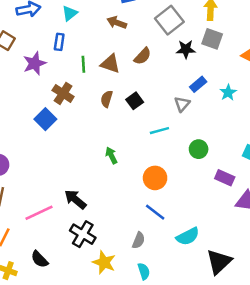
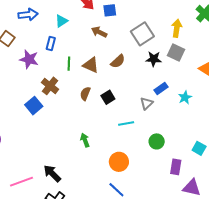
purple star: (35, 63) -> (29, 59), turned 30
purple rectangle: (225, 178) -> (176, 167), turned 70

